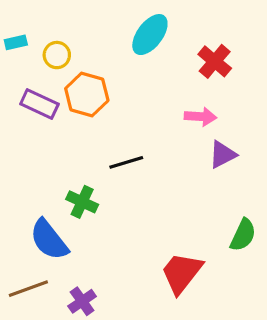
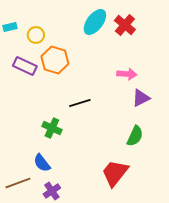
red cross: (215, 61) -> (125, 25), moved
green semicircle: (243, 235) -> (135, 136), moved
blue semicircle: (49, 240) -> (42, 163), moved, size x0.7

